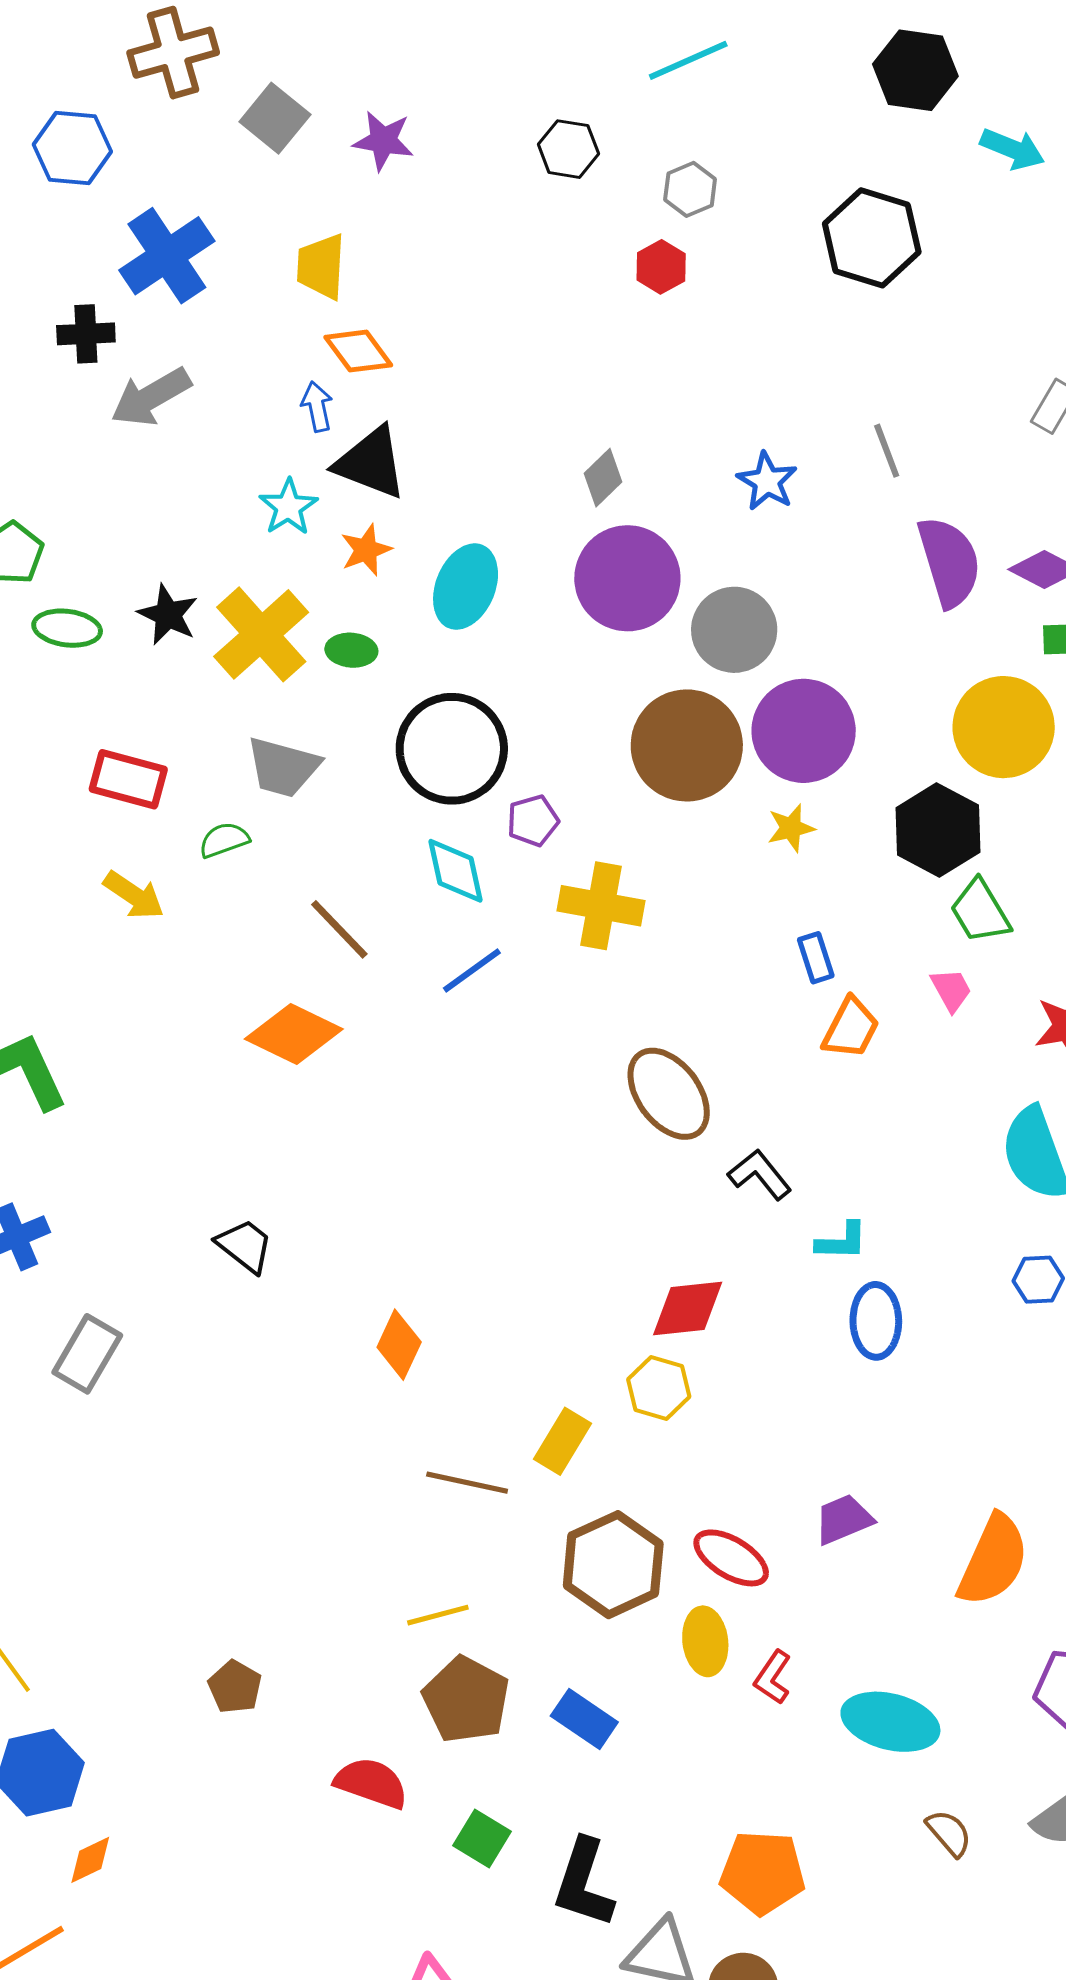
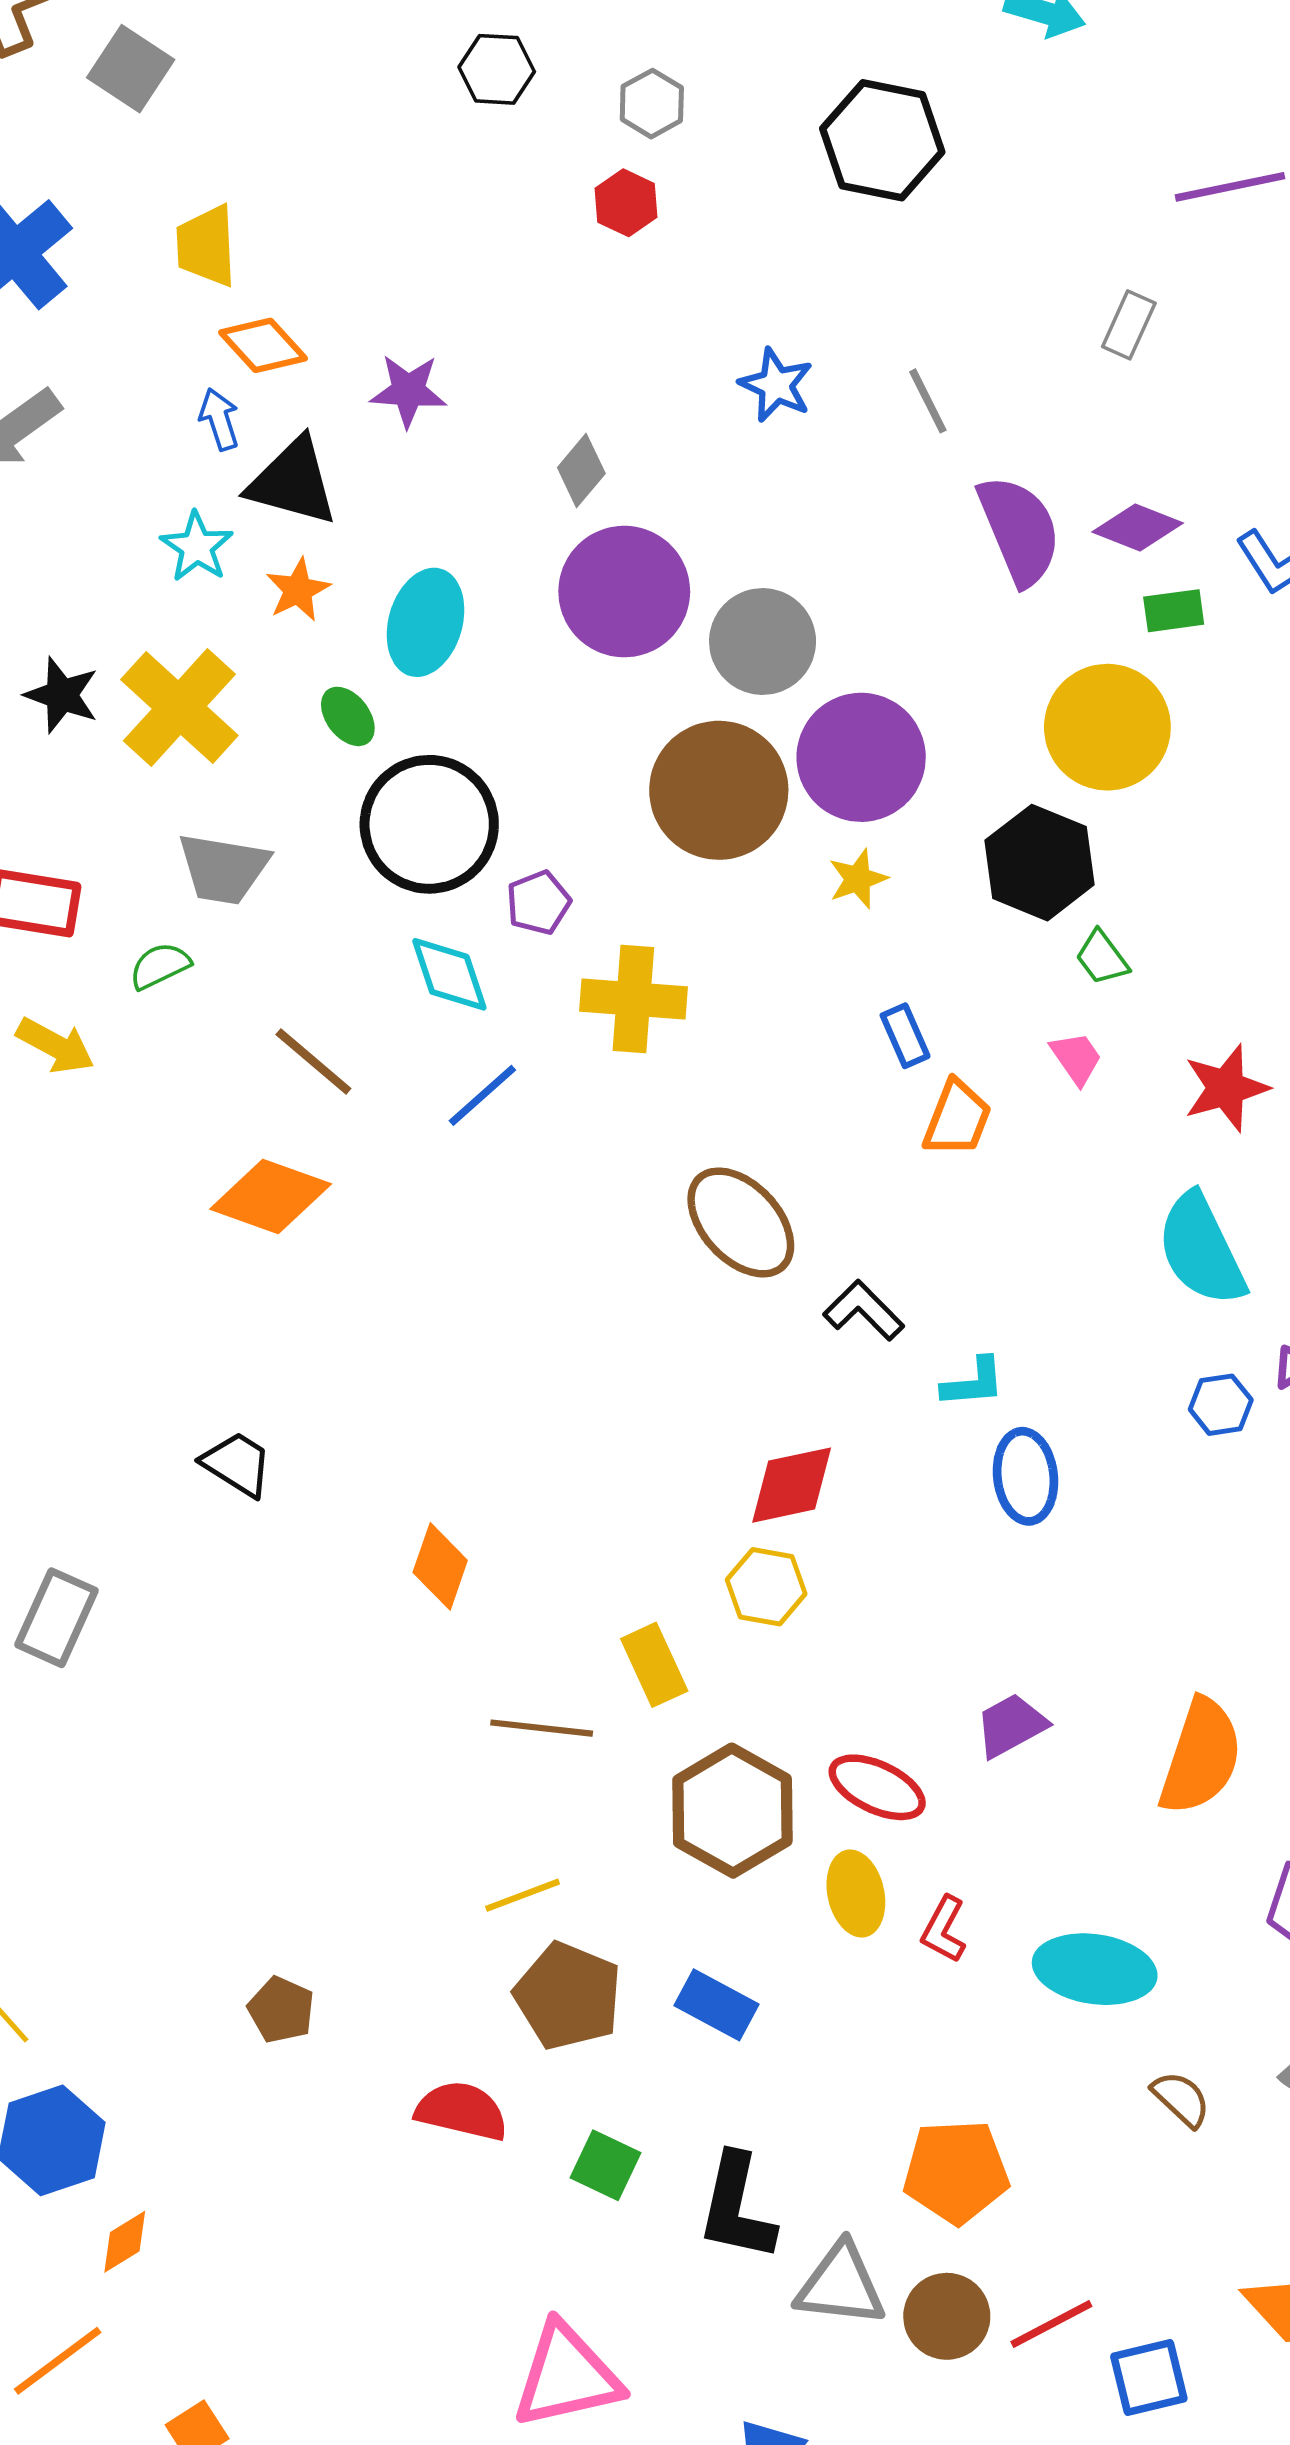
purple star: (383, 141) -> (408, 391), moved
blue star: (767, 481) -> (776, 385), moved
green ellipse: (351, 650) -> (348, 716), moved, turned 54
green trapezoid: (980, 911) -> (1102, 958), size x0.7
yellow rectangle: (562, 1441) -> (654, 1665), turned -50

